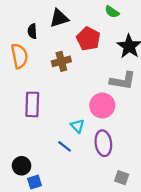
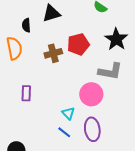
red pentagon: (88, 39) -> (78, 44), moved, turned 30
purple rectangle: (32, 104) -> (26, 93), size x0.7
blue line: (65, 146) -> (64, 132), moved

